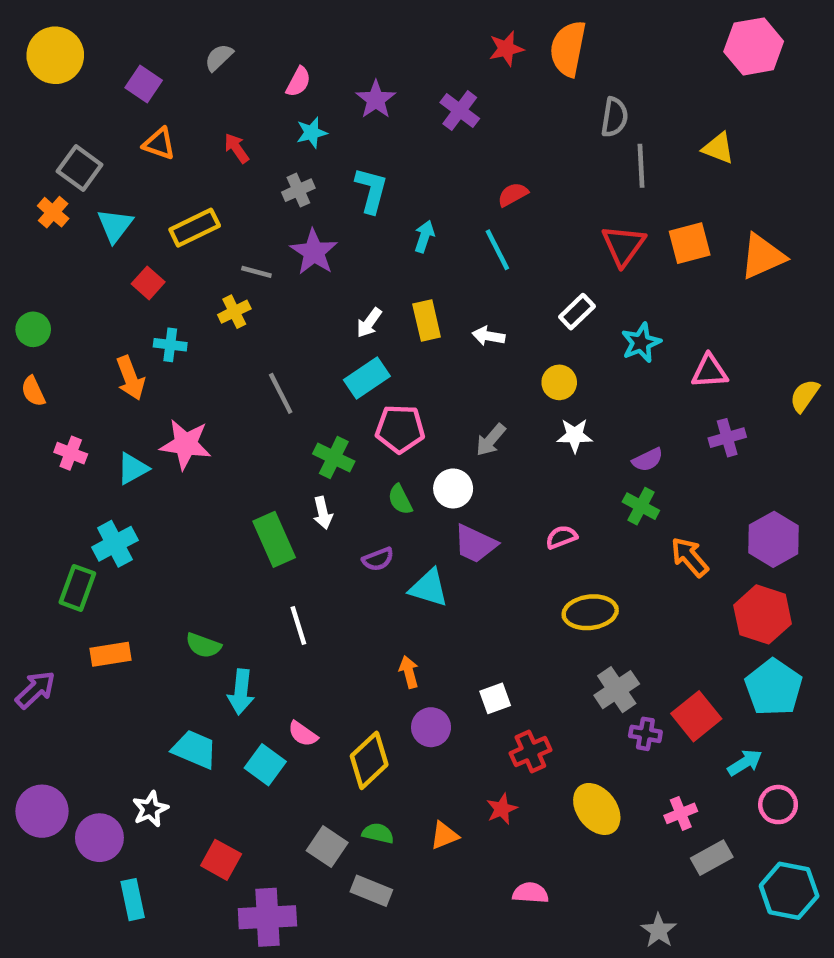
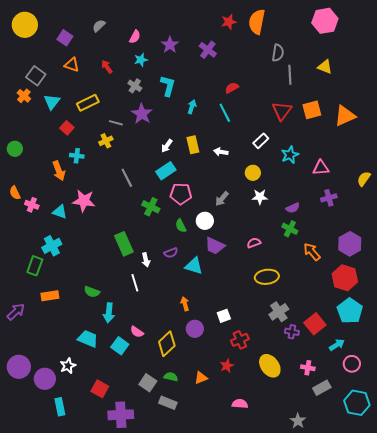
pink hexagon: (754, 46) -> (325, 21), moved
gray cross: (298, 190) -> (135, 86), turned -32
orange semicircle: (33, 391) -> (15, 193), moved
cyan triangle: (133, 469) -> (60, 212), turned 49
white arrow: (323, 513) -> (146, 260), moved
pink cross: (681, 813) -> (308, 368), turned 32

